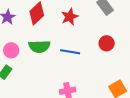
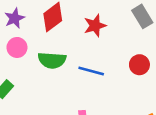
pink circle: (11, 50) -> (17, 47), moved

